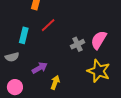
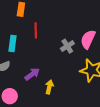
red line: (48, 25) -> (36, 30), turned -42

